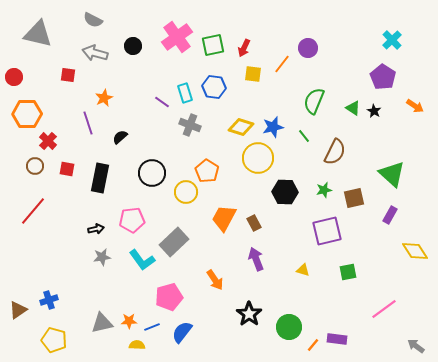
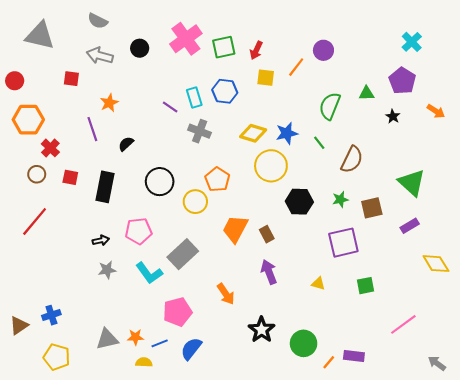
green triangle: (353, 108) -> (367, 93), moved, turned -35
purple rectangle: (390, 215) -> (410, 226), turned 30

